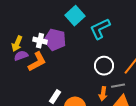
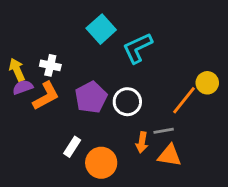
purple pentagon: (55, 40) -> (91, 97), moved, turned 30
yellow arrow: (17, 44) -> (17, 70), turned 133
white circle: (104, 66) -> (127, 102), moved

